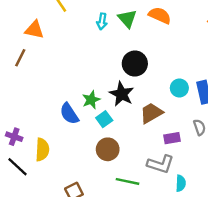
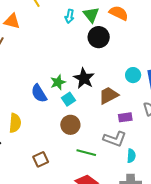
black circle: (135, 64) -> (99, 37), moved

